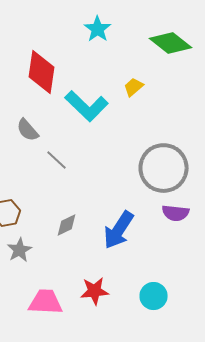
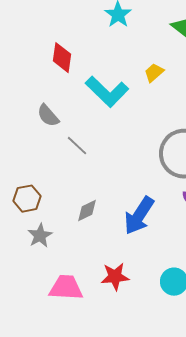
red diamond: (42, 72) -> (62, 58), size x0.7

